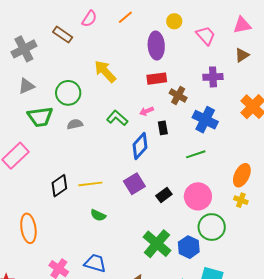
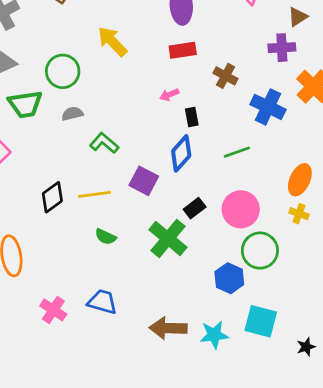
purple cross: (213, 77) -> (282, 48), moved
brown cross: (178, 95) -> (225, 76), moved
green L-shape: (117, 118) -> (104, 143), moved
blue cross: (205, 120) -> (268, 107), moved
blue diamond: (140, 146) -> (181, 153), moved
purple square: (134, 184) -> (144, 181), moved, turned -30
green cross: (157, 244) -> (168, 238), moved

